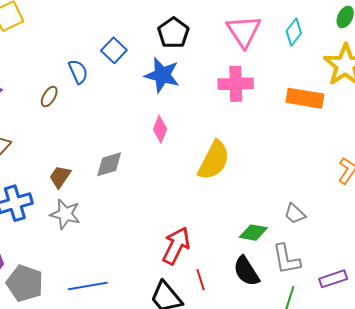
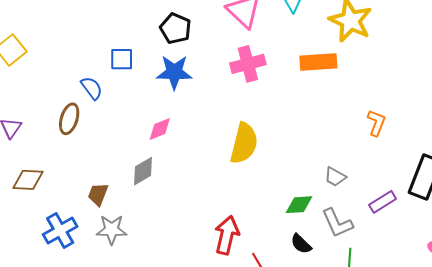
blue square: (114, 50) -> (122, 59), turned -30
brown ellipse: (49, 97) -> (69, 119), size x1.4
pink diamond: (160, 129) -> (160, 129), moved, turned 60
black semicircle: (246, 271) -> (301, 244), size x0.7
purple rectangle: (333, 279) -> (383, 202), moved

